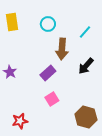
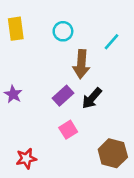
black arrow: (86, 66) -> (92, 98), moved

